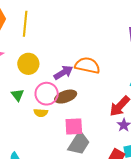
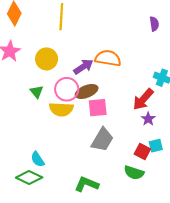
yellow line: (25, 24) -> (61, 17), moved
yellow semicircle: (41, 113) -> (61, 109), size x1.6
pink square: (74, 126) -> (98, 108), moved

